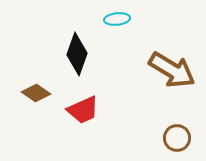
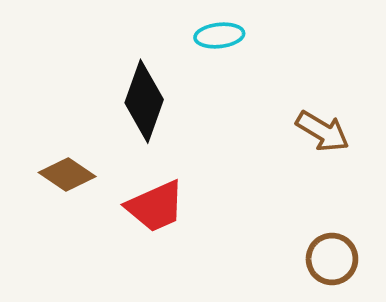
brown arrow: (172, 70) -> (323, 131), size x0.6

